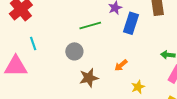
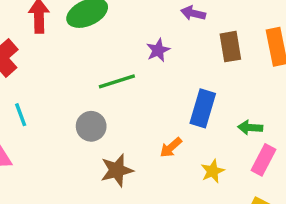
blue rectangle: (131, 23) -> (203, 108), moved
yellow star: (138, 87) -> (213, 171), moved

